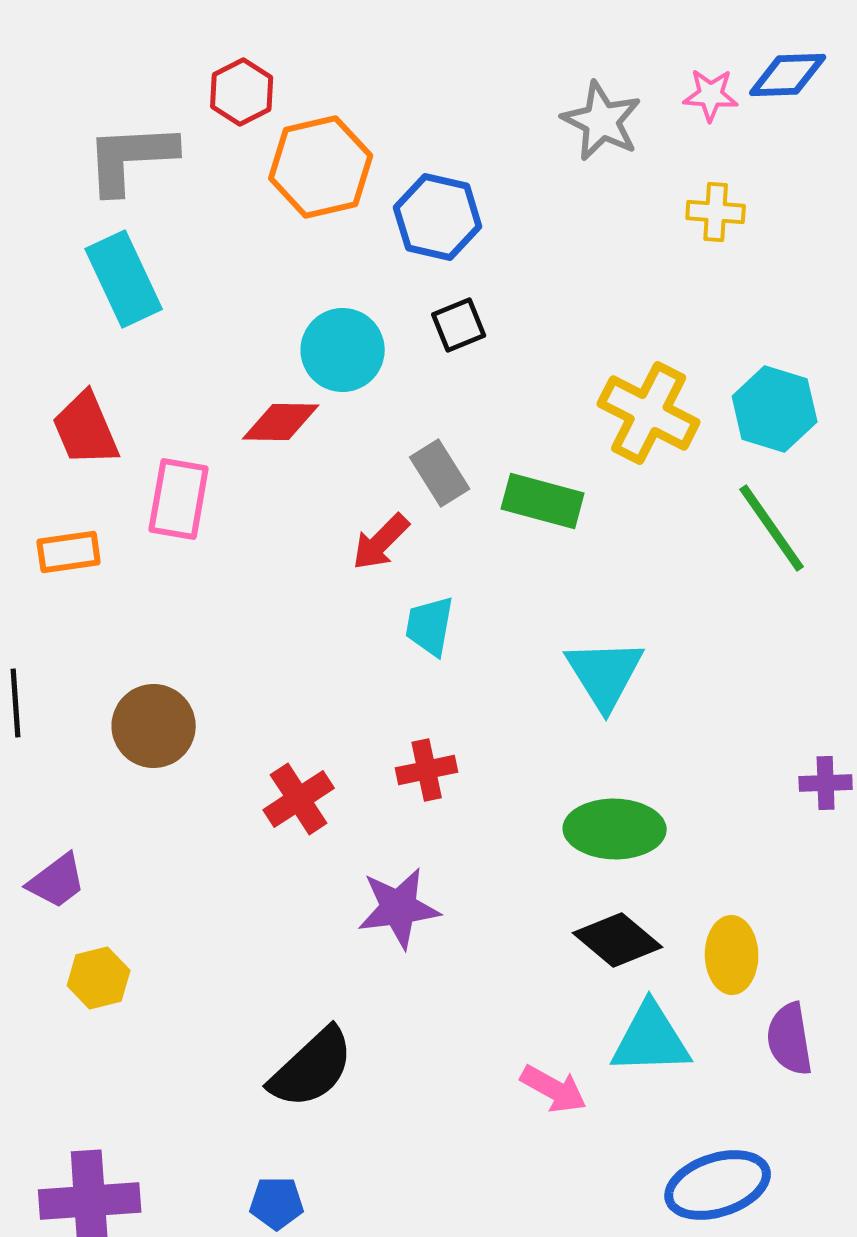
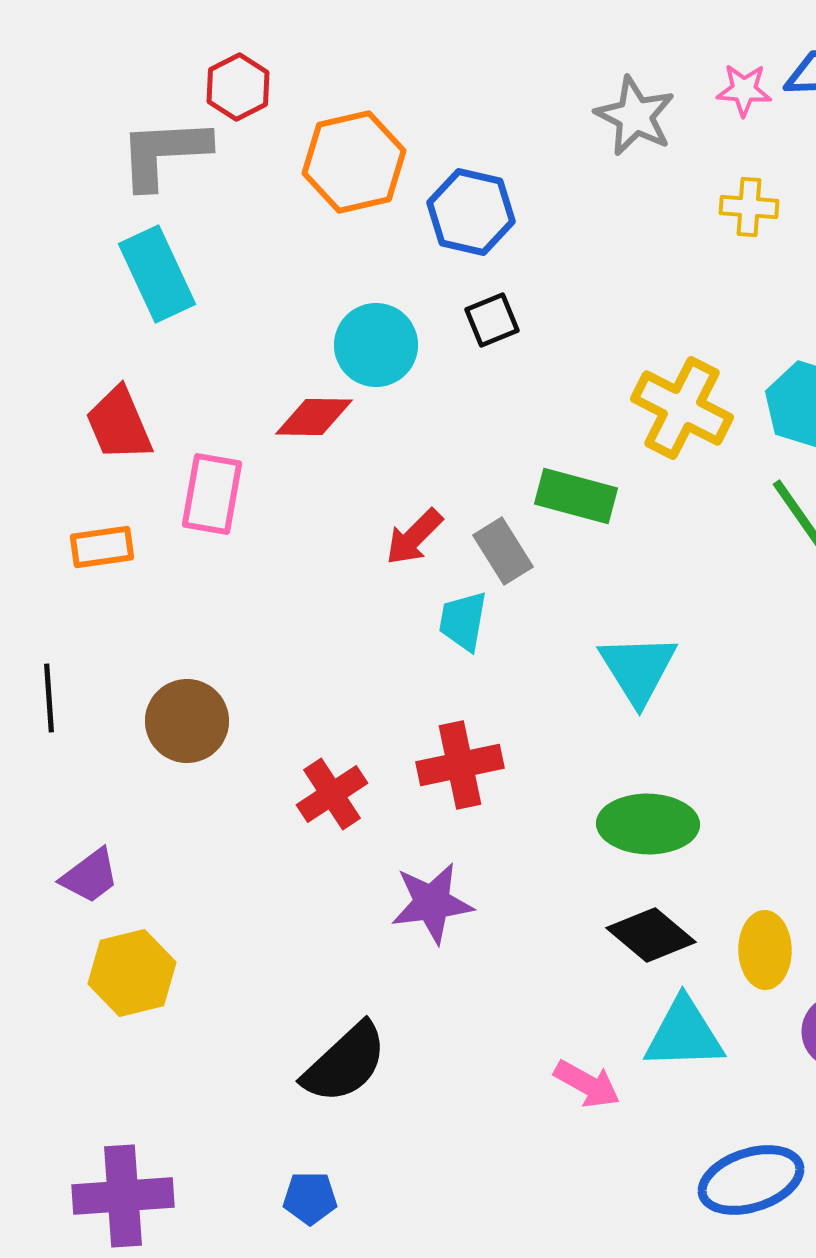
red hexagon: (242, 92) -> (238, 87), moved
gray rectangle: (440, 473) -> (503, 551), moved
red cross: (427, 770) -> (460, 765), size x1.4
yellow hexagon: (99, 978) -> (132, 973), size x1.4

